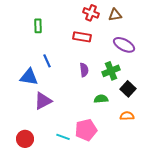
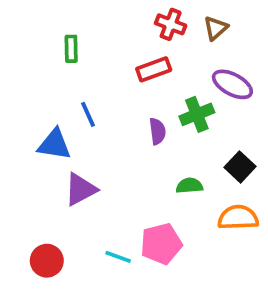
brown triangle: (115, 15) -> (216, 28), turned -32
red rectangle: (82, 37) -> (154, 69), turned -30
green cross: (111, 71) -> (197, 114), moved
orange semicircle: (127, 116) -> (238, 218), size x1.5

